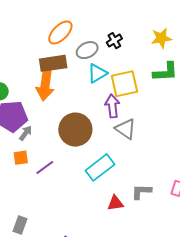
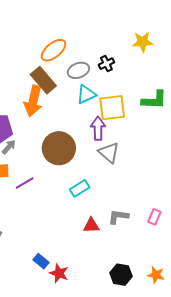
yellow star: (161, 38) -> (143, 42), moved
brown rectangle: (53, 63) -> (43, 80), turned 52
cyan rectangle: (100, 167) -> (80, 188), size x0.7

